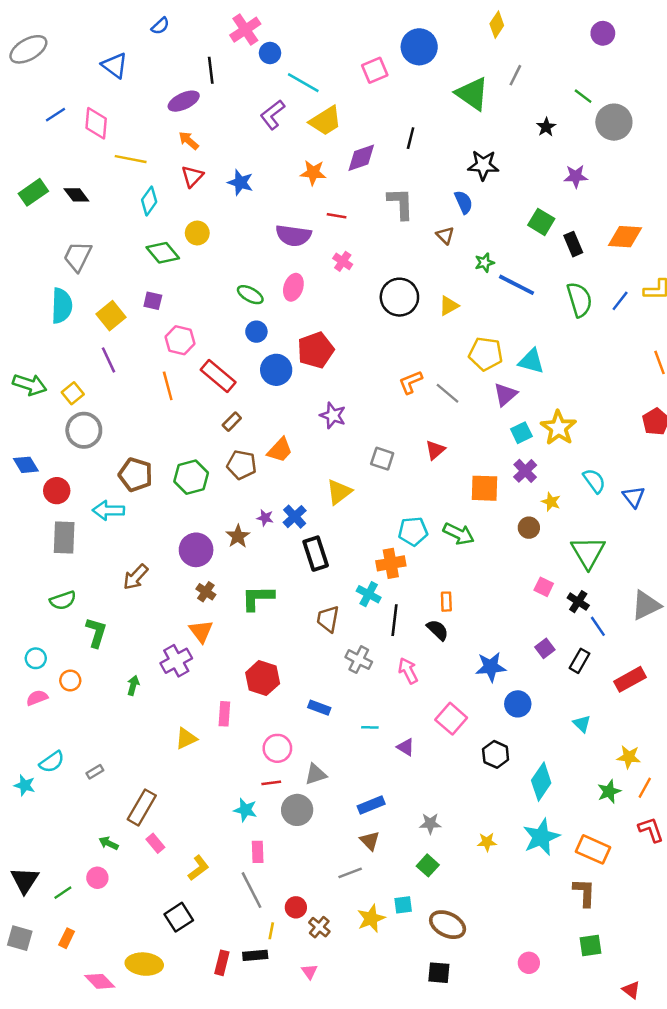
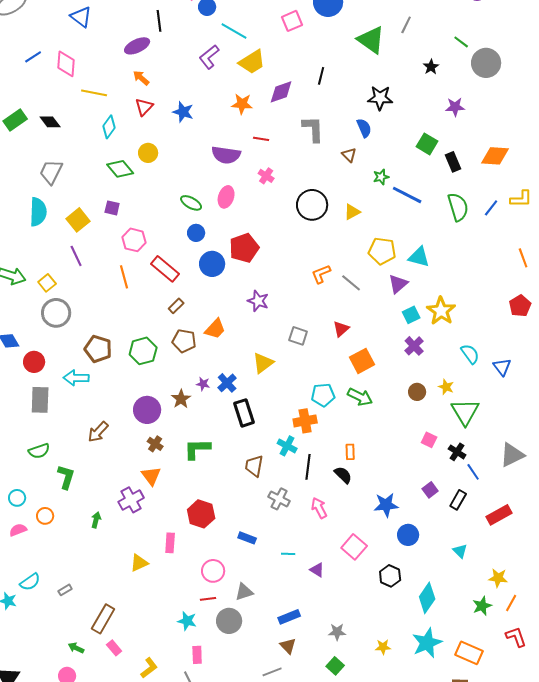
orange square: (484, 488) -> (362, 361), moved, turned -30
yellow star: (551, 502) -> (446, 387), moved

